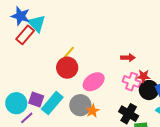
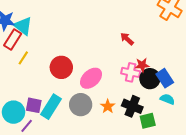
yellow line: (69, 53) -> (23, 58), moved
red arrow: (128, 58) -> (127, 39), moved, turned -128
orange star: (93, 111) -> (108, 106), moved

